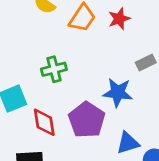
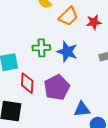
blue star: (118, 93) -> (67, 52), moved

